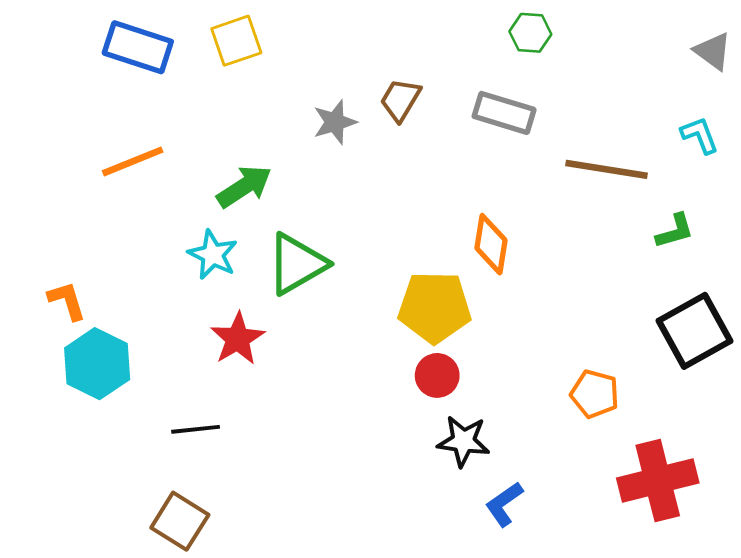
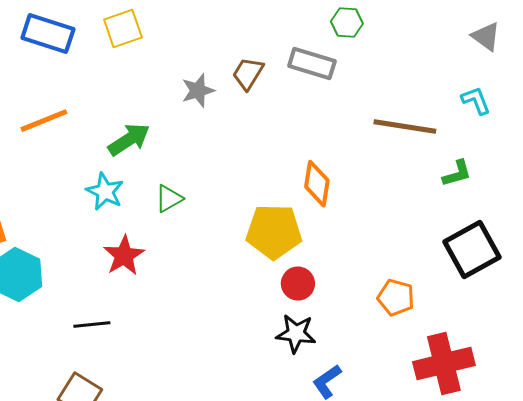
gray rectangle: (504, 113) -> (312, 64), moved
green triangle: (297, 264) -> (169, 199), size x0.6
red circle: (437, 375) -> (298, 284), moved

